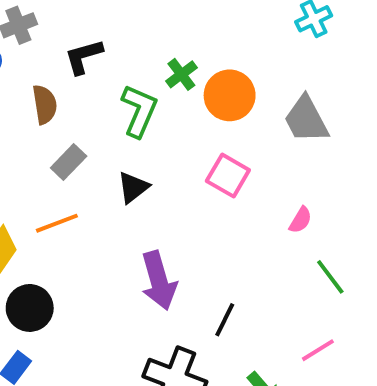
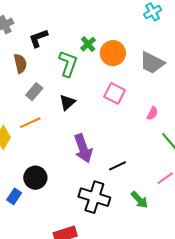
gray trapezoid: (306, 119) -> (152, 63), turned -32
black circle: (30, 308) -> (35, 178), moved
black line: (225, 320) -> (118, 166), turned 42

